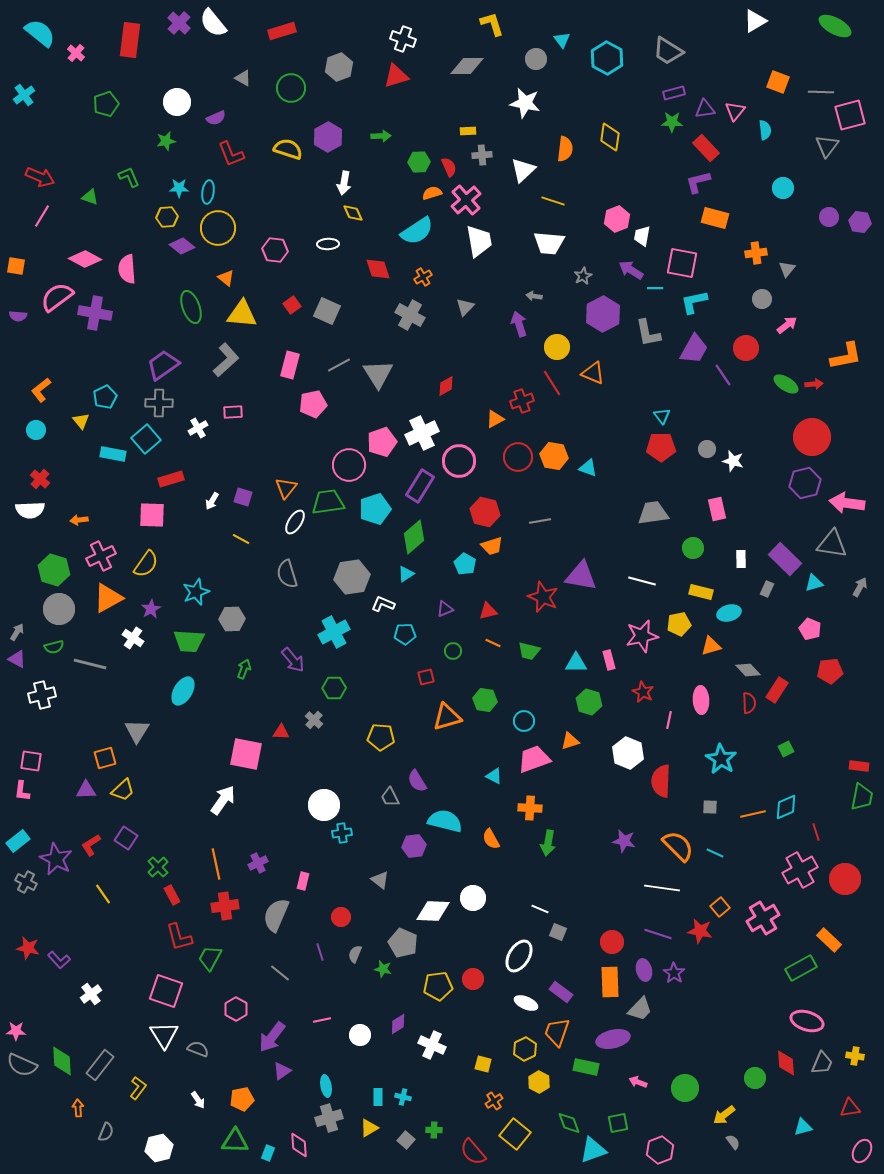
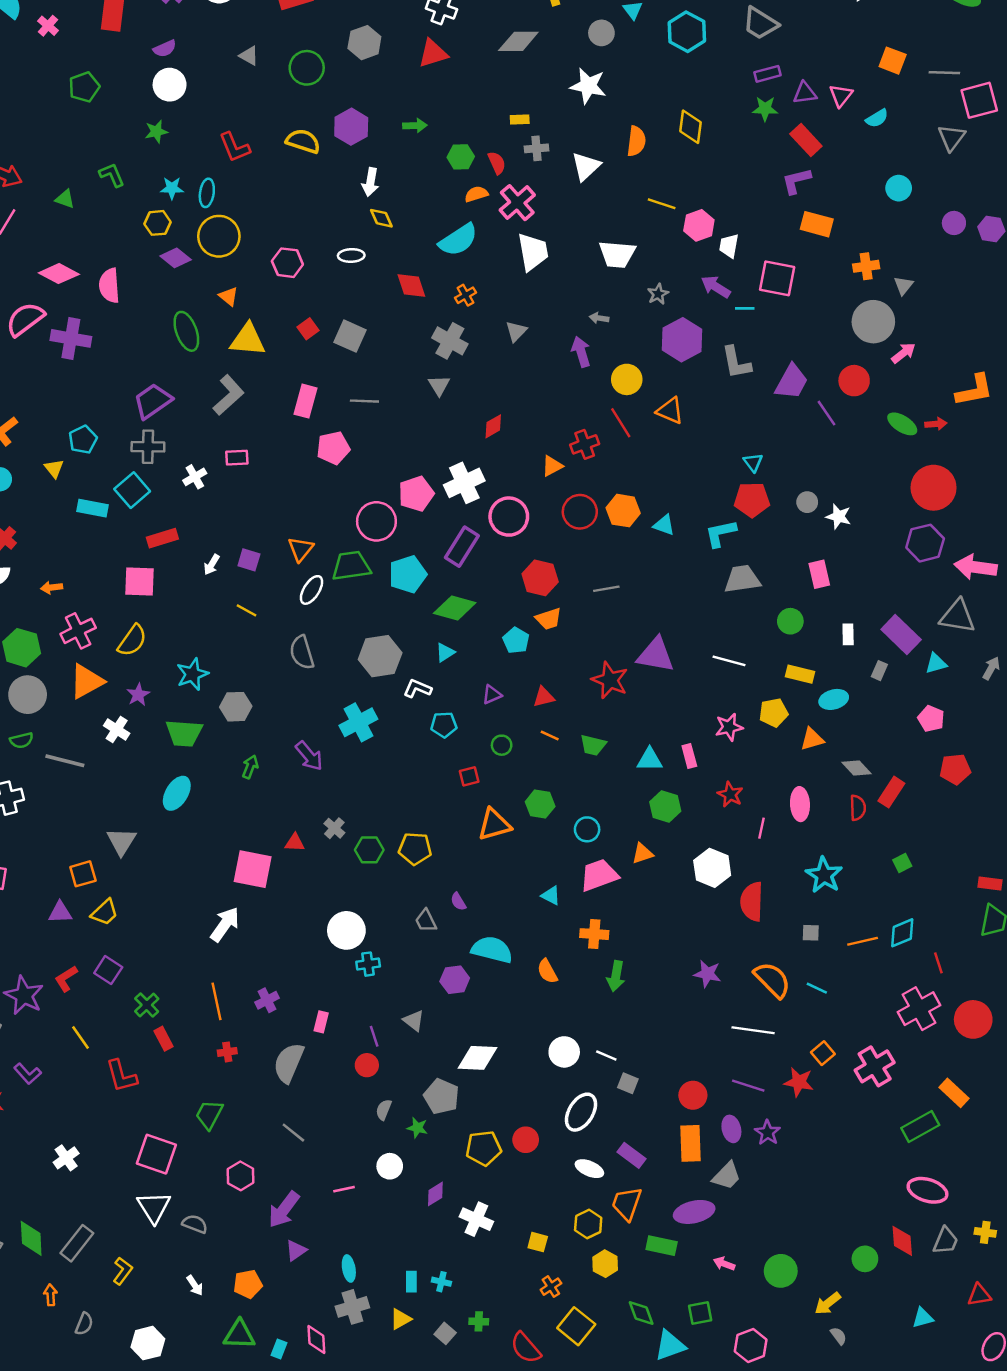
purple semicircle: (216, 118) -> (165, 49), moved
cyan semicircle: (765, 130) -> (877, 118), turned 66
yellow line: (553, 201) -> (662, 204), moved
gray circle: (762, 299) -> (873, 322), size x1.8
cyan L-shape: (694, 302) -> (721, 533), moved
gray line: (339, 365) -> (364, 401), turned 30
gray triangle: (378, 374) -> (439, 385), moved, size x0.6
green diamond: (414, 537) -> (455, 608), turned 56
pink star: (642, 636) -> (729, 727), size x0.7
green hexagon: (334, 688) -> (369, 850), moved
purple semicircle: (417, 781) -> (458, 902), size x0.7
white circle: (473, 898) -> (564, 1052), moved
red cross: (225, 906) -> (227, 1052), size x0.6
red L-shape: (179, 937) -> (121, 1076), moved
purple line: (320, 952) -> (374, 1036), moved
purple L-shape: (59, 960) -> (28, 1074), moved
white circle: (360, 1035) -> (390, 1166), moved

